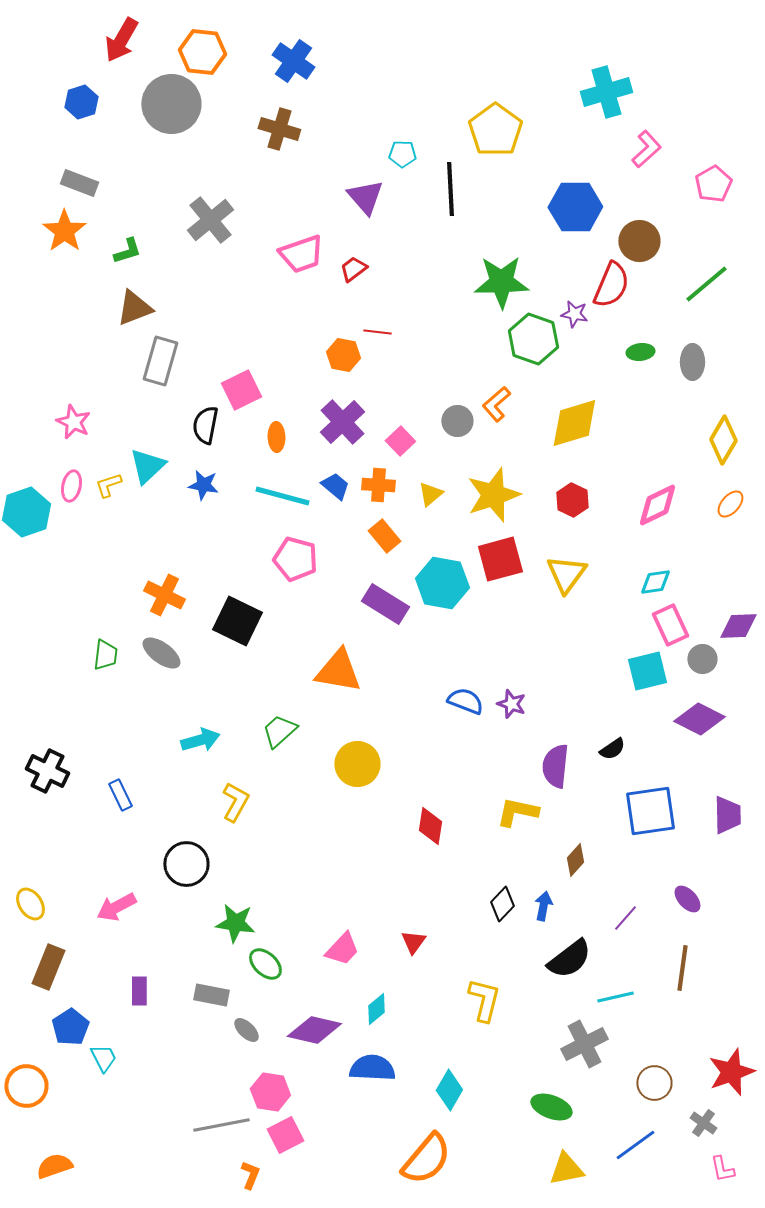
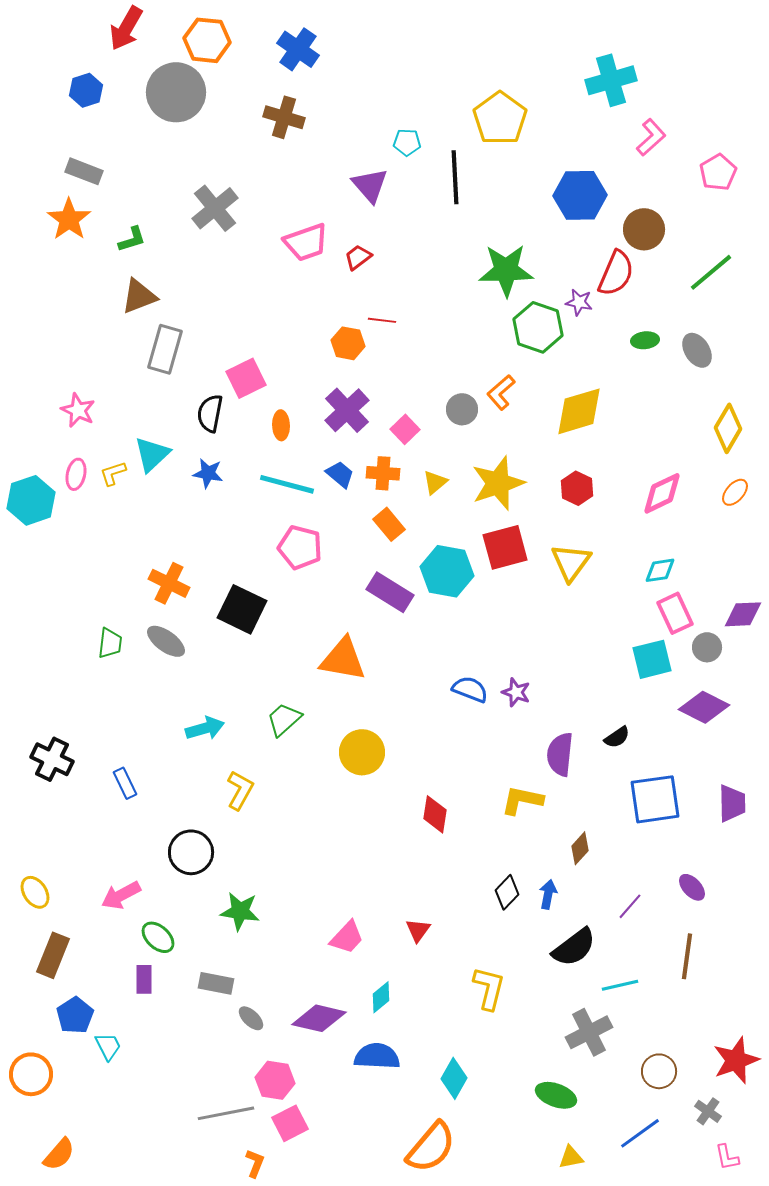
gray ellipse: (692, 362) -> (697, 350), turned -32
green ellipse: (265, 964) -> (158, 937), moved
orange semicircle: (54, 1166) -> (59, 1154), turned 150
yellow triangle: (566, 1169) -> (571, 1157), size x0.7

